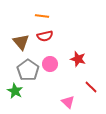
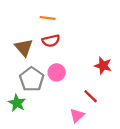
red star: (78, 59) -> (103, 66), moved
red line: (91, 87) -> (91, 96), moved
pink triangle: (68, 102) -> (77, 115), turned 32

